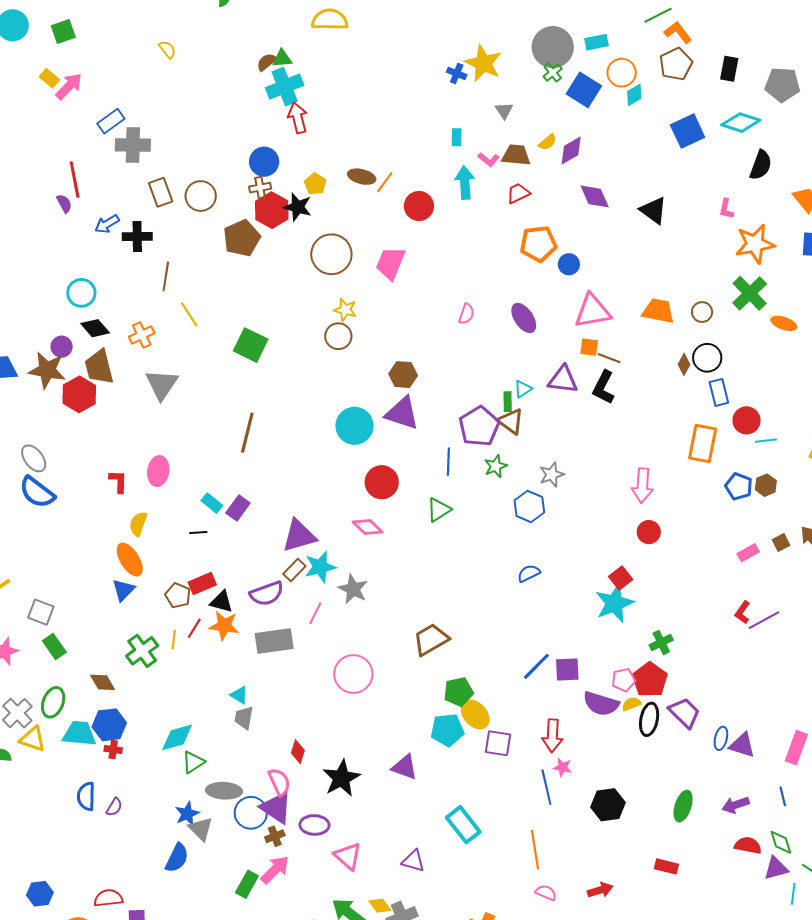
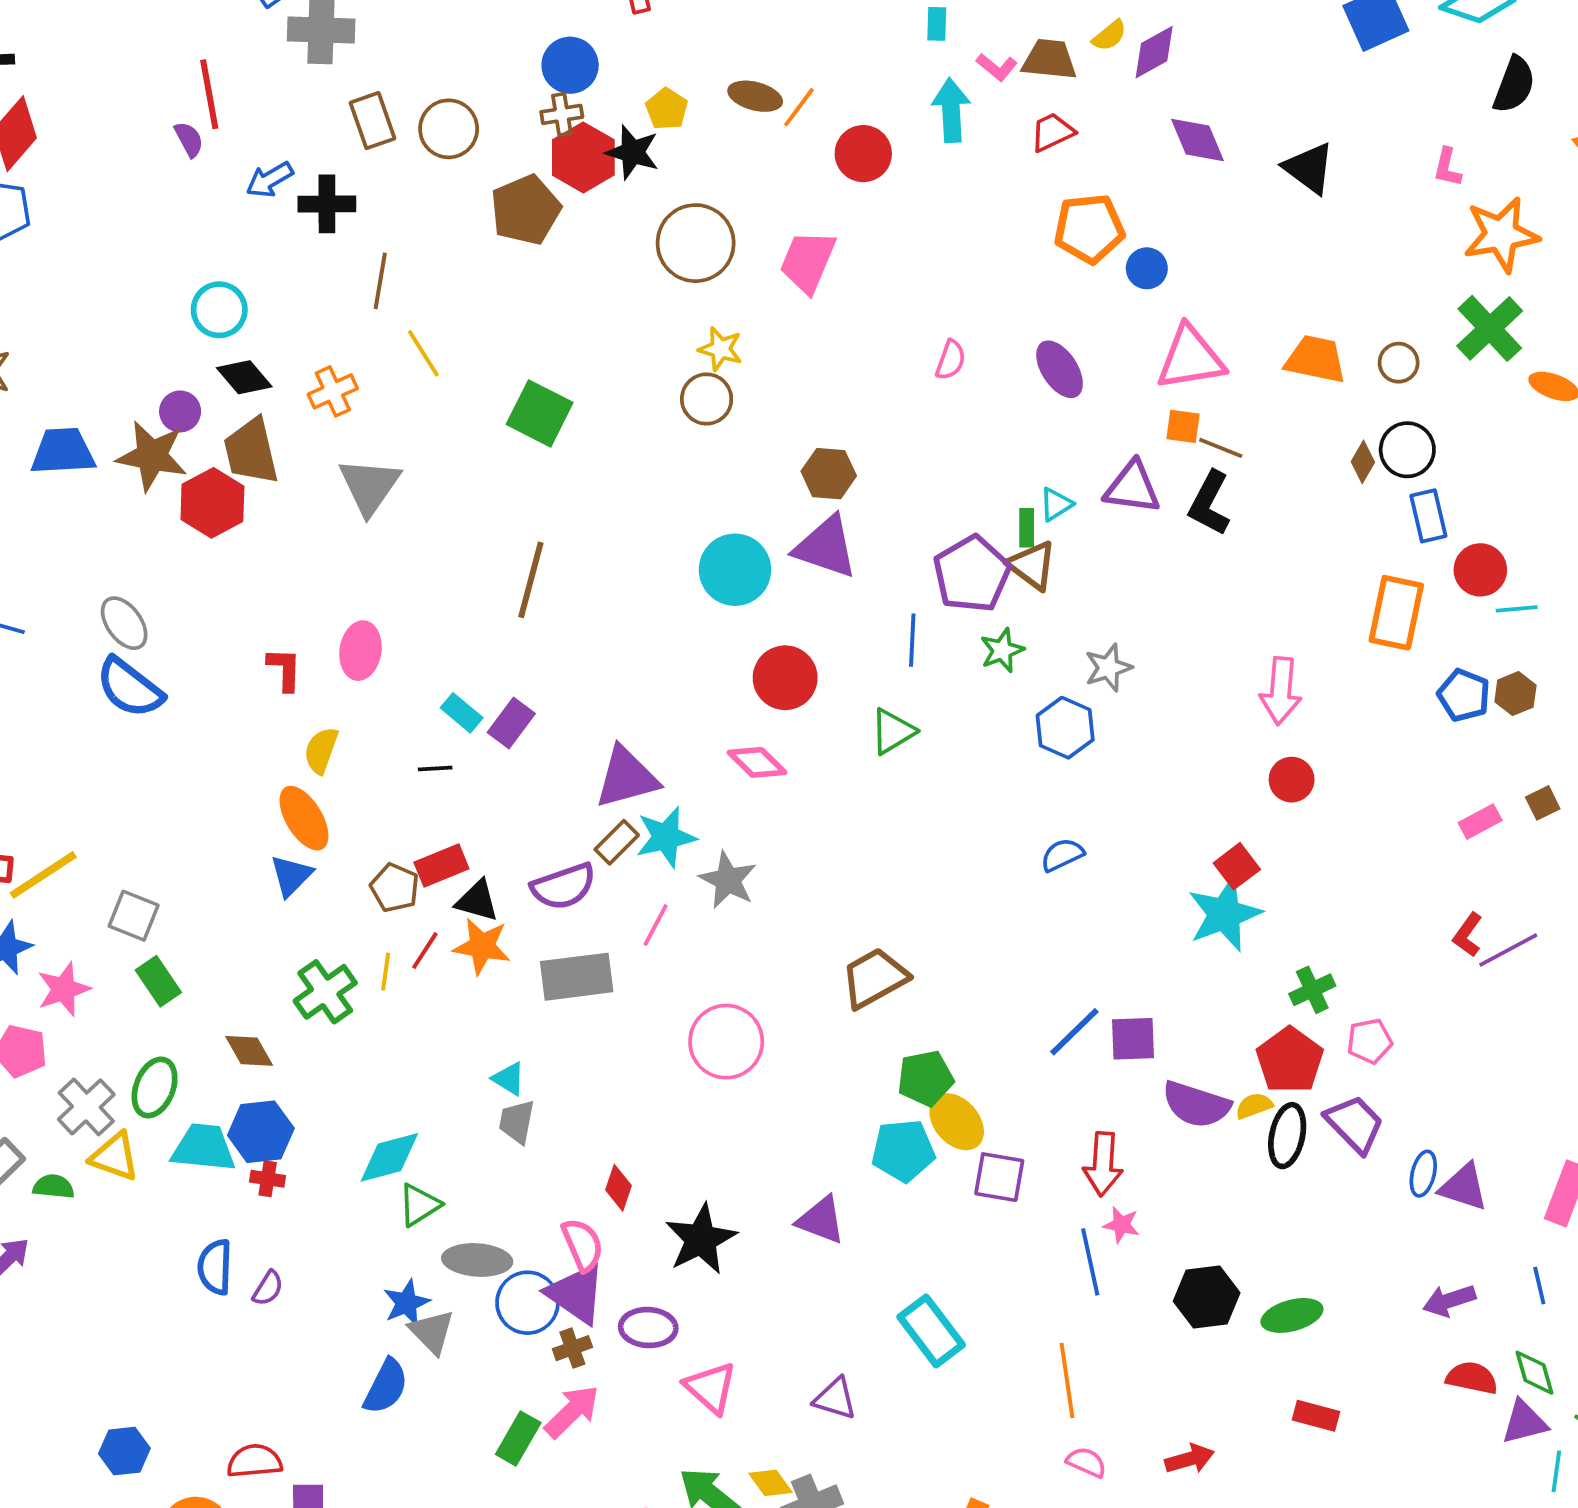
pink pentagon: (624, 680) -> (1370, 1041), moved
green ellipse: (683, 806) -> (1292, 1315), moved, turned 56

